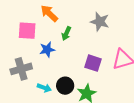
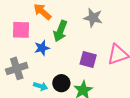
green arrow: (66, 33) -> (60, 31), size x1.5

